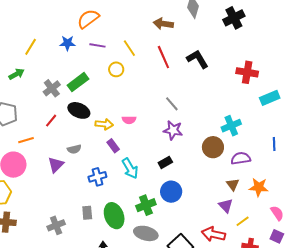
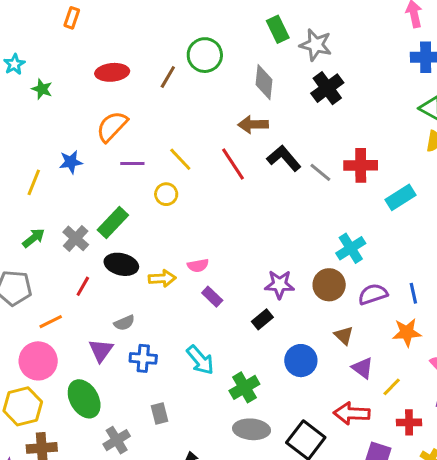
brown arrow: (163, 24) -> (253, 124), moved
blue star: (67, 43) -> (71, 162), moved
green arrow: (16, 74) -> (34, 238), moved
gray line: (172, 104) -> (320, 172), moved
purple star: (173, 130) -> (280, 284), moved
blue line: (274, 144) -> (413, 293), moved
purple rectangle: (113, 146) -> (212, 297), moved
cyan arrow: (130, 168) -> (200, 360), moved
blue cross: (97, 177) -> (143, 358), moved, turned 30
brown triangle: (233, 184) -> (344, 335), moved
blue circle: (171, 192) -> (301, 361), moved
green ellipse: (114, 216) -> (84, 399), moved

